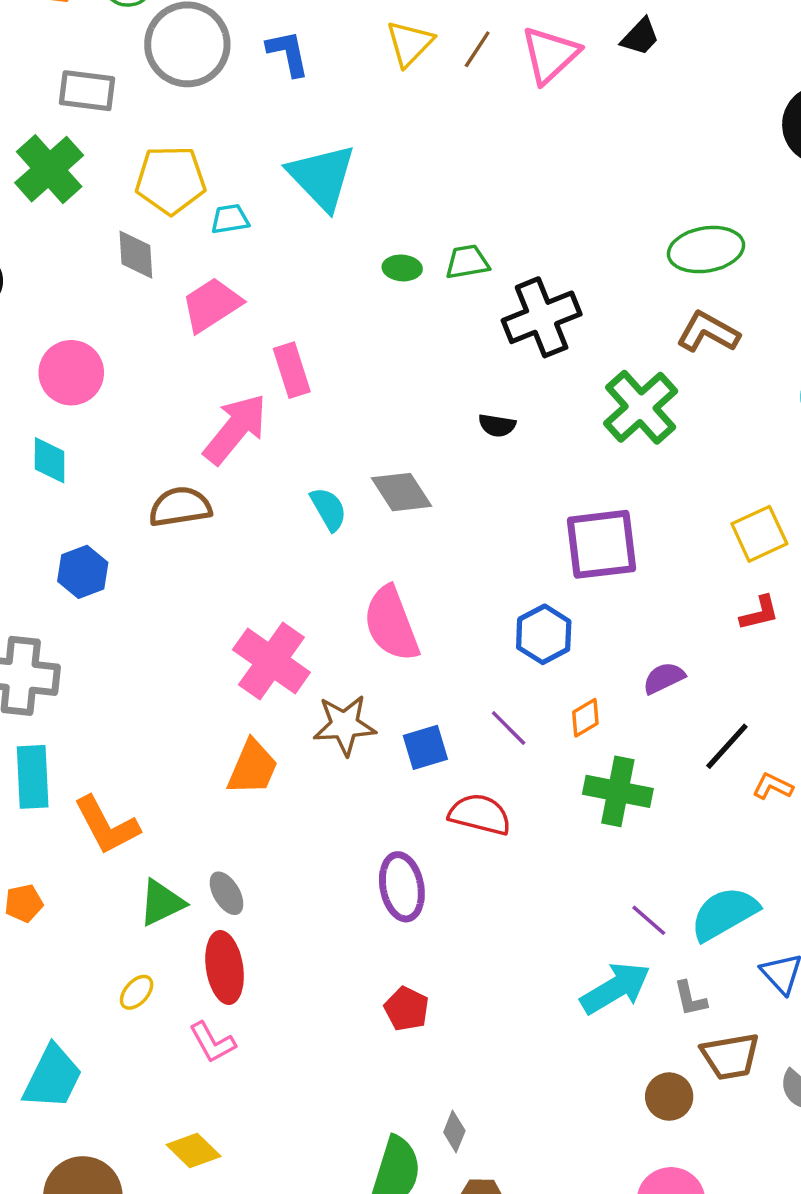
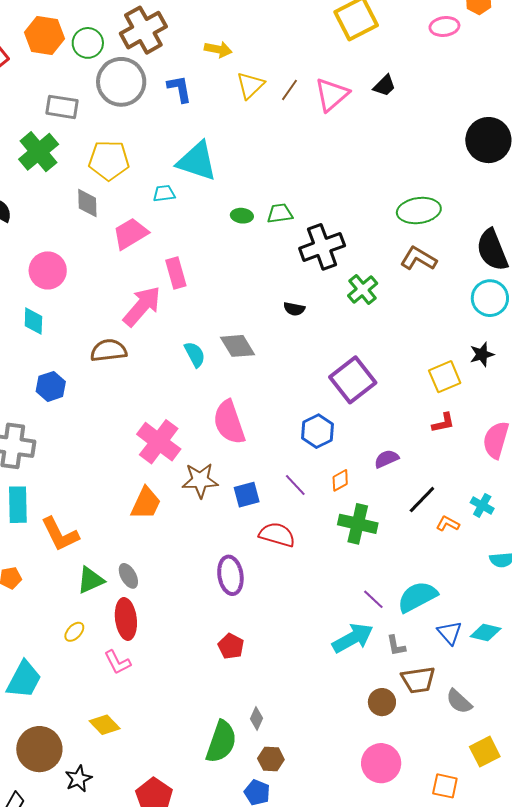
cyan triangle: (322, 177) -> (197, 161), turned -30
cyan trapezoid: (230, 219) -> (164, 193), moved
green cross: (641, 407) -> (363, 290), moved, size x0.7
purple square: (601, 544) -> (353, 380), turned -33

